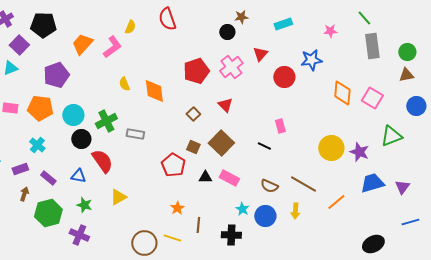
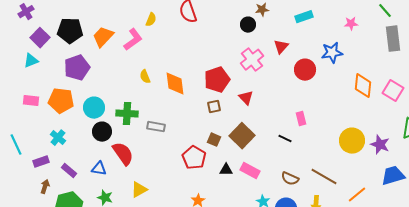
black pentagon: (43, 25) -> (70, 31), moved
red pentagon: (196, 71) -> (217, 80), moved
brown square: (193, 114) -> (214, 107), turned 32
green cross: (106, 121) -> (127, 114), turned 30

